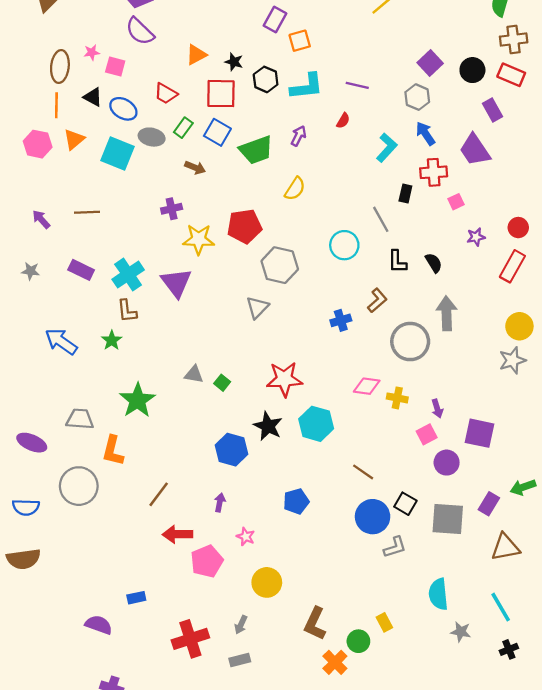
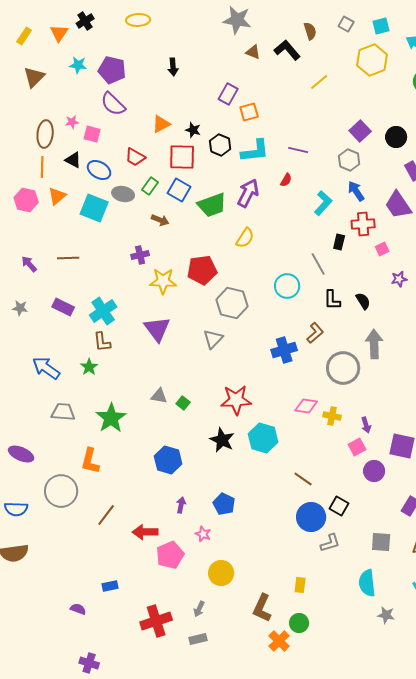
purple arrow: (298, 136) -> (248, 193), size x1.6
purple triangle: (176, 283) -> (157, 329), moved
blue cross: (341, 320) -> (284, 350), size x1.4
gray trapezoid: (80, 419) -> (63, 412), moved
blue hexagon: (232, 450) -> (168, 460), moved
brown line: (159, 494) -> (106, 515), moved
blue pentagon: (296, 501) -> (224, 504), moved, turned -30
gray square: (448, 519) -> (381, 542), moved, size x0.7
yellow rectangle: (384, 622) -> (300, 585), moved, turned 35
purple semicircle: (99, 625) -> (78, 609), size x0.7

